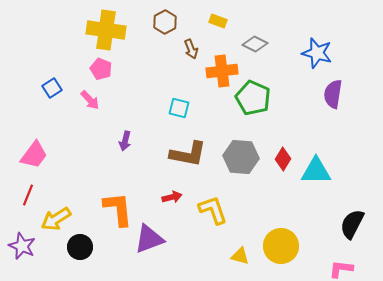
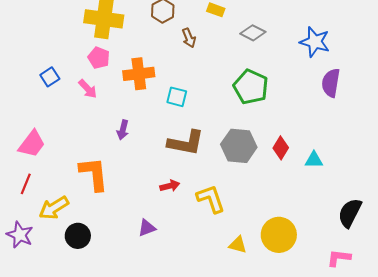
orange cross: (222, 71) -> (139, 74), moved
cyan triangle: (316, 171) -> (314, 160), size x0.6
orange L-shape: (118, 209) -> (94, 174), moved
purple triangle: (149, 239) -> (147, 228), size x0.6

